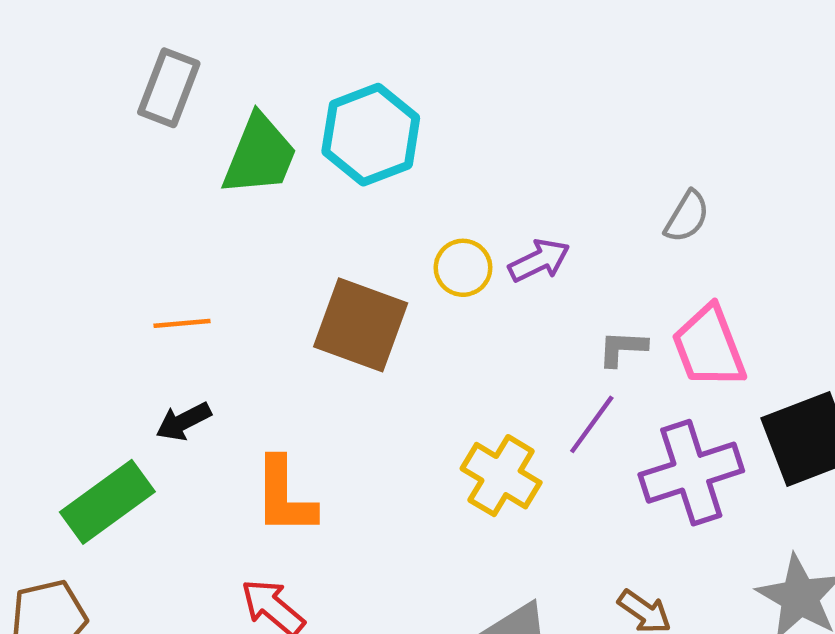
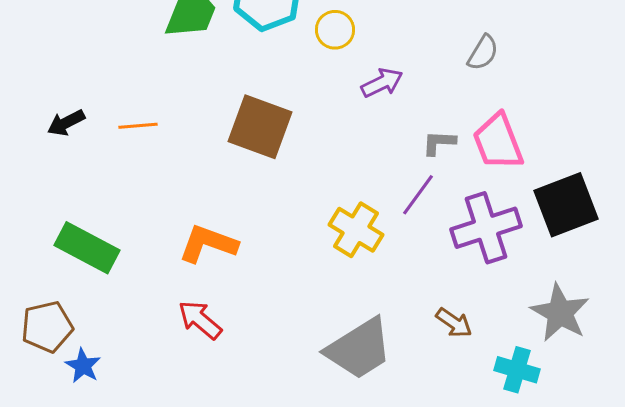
yellow circle: (463, 268) -> (335, 30), moved
black arrow: (183, 421) -> (66, 123), moved
orange L-shape: (284, 496) -> (208, 244), turned 110
green rectangle: (107, 502) -> (87, 248), turned 64

